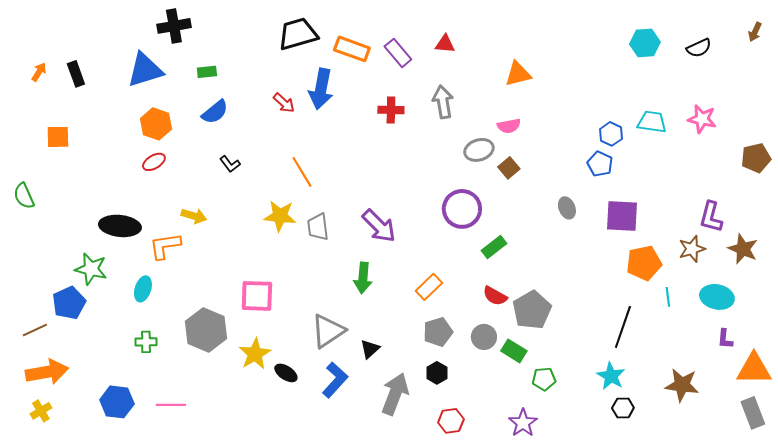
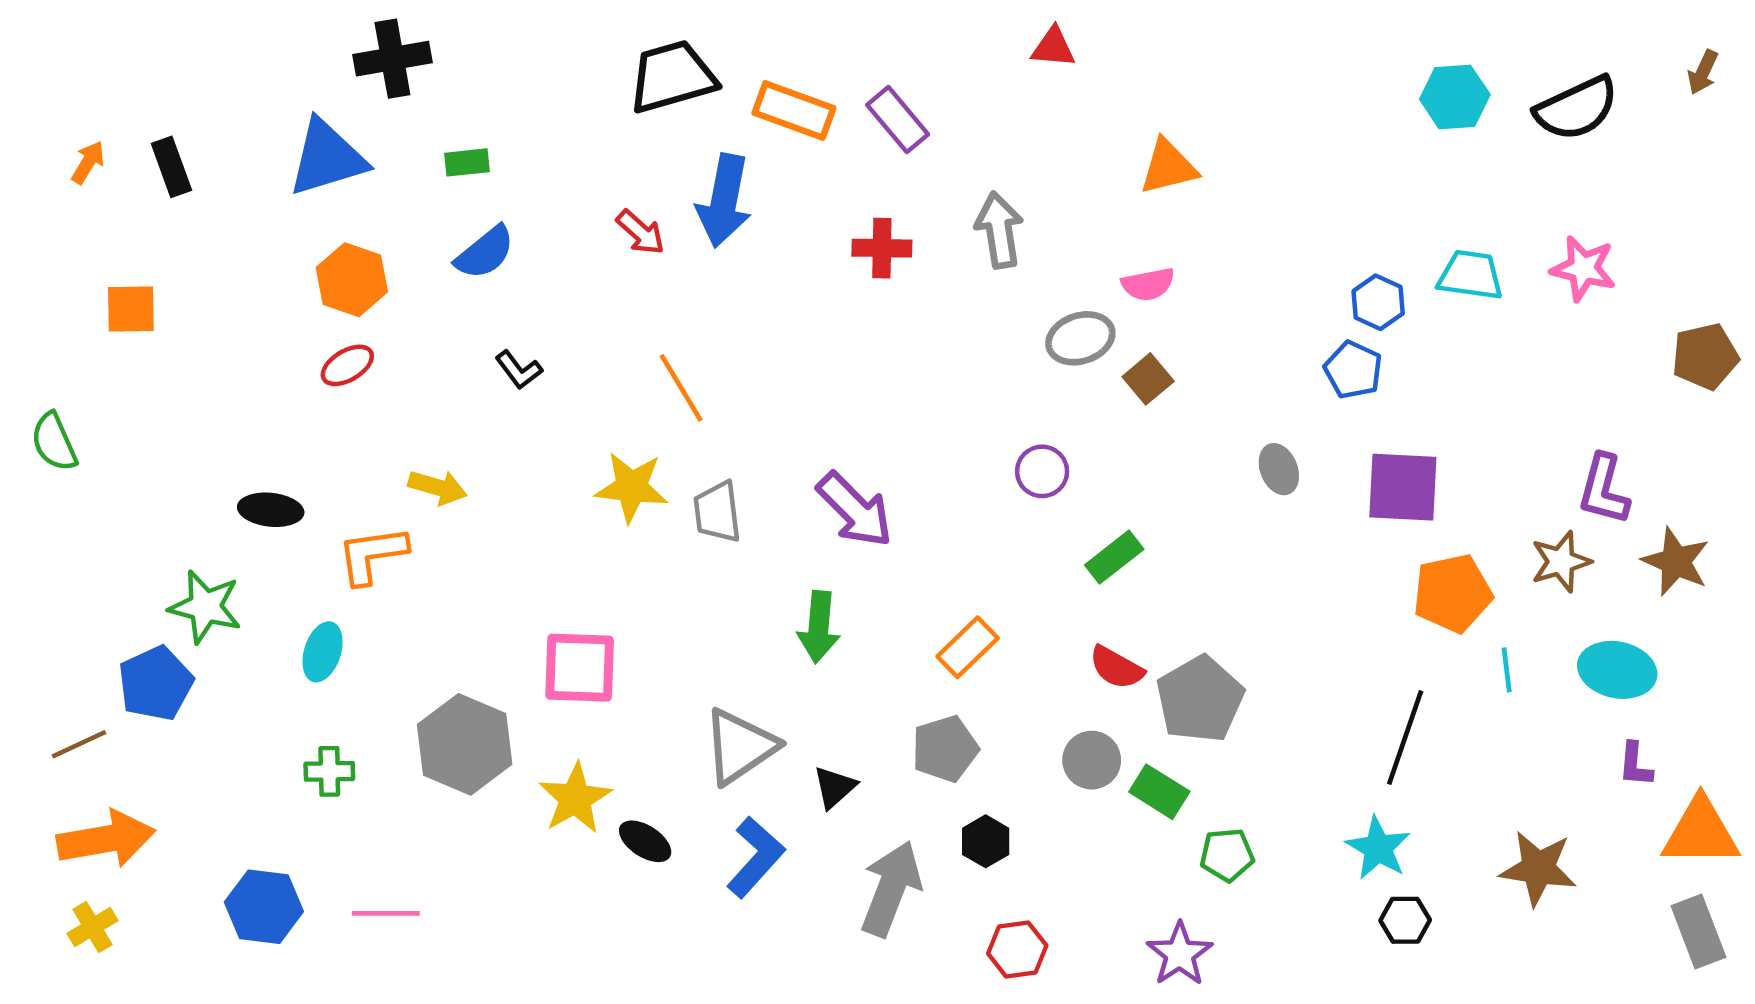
red triangle: (445, 44) -> (1053, 47), moved
black semicircle: (699, 48) -> (1577, 108), size x1.5
purple circle: (462, 209) -> (1042, 471), size x0.6
black ellipse: (120, 226) -> (271, 510), size x0.7
gray pentagon: (438, 332) -> (945, 749), moved

